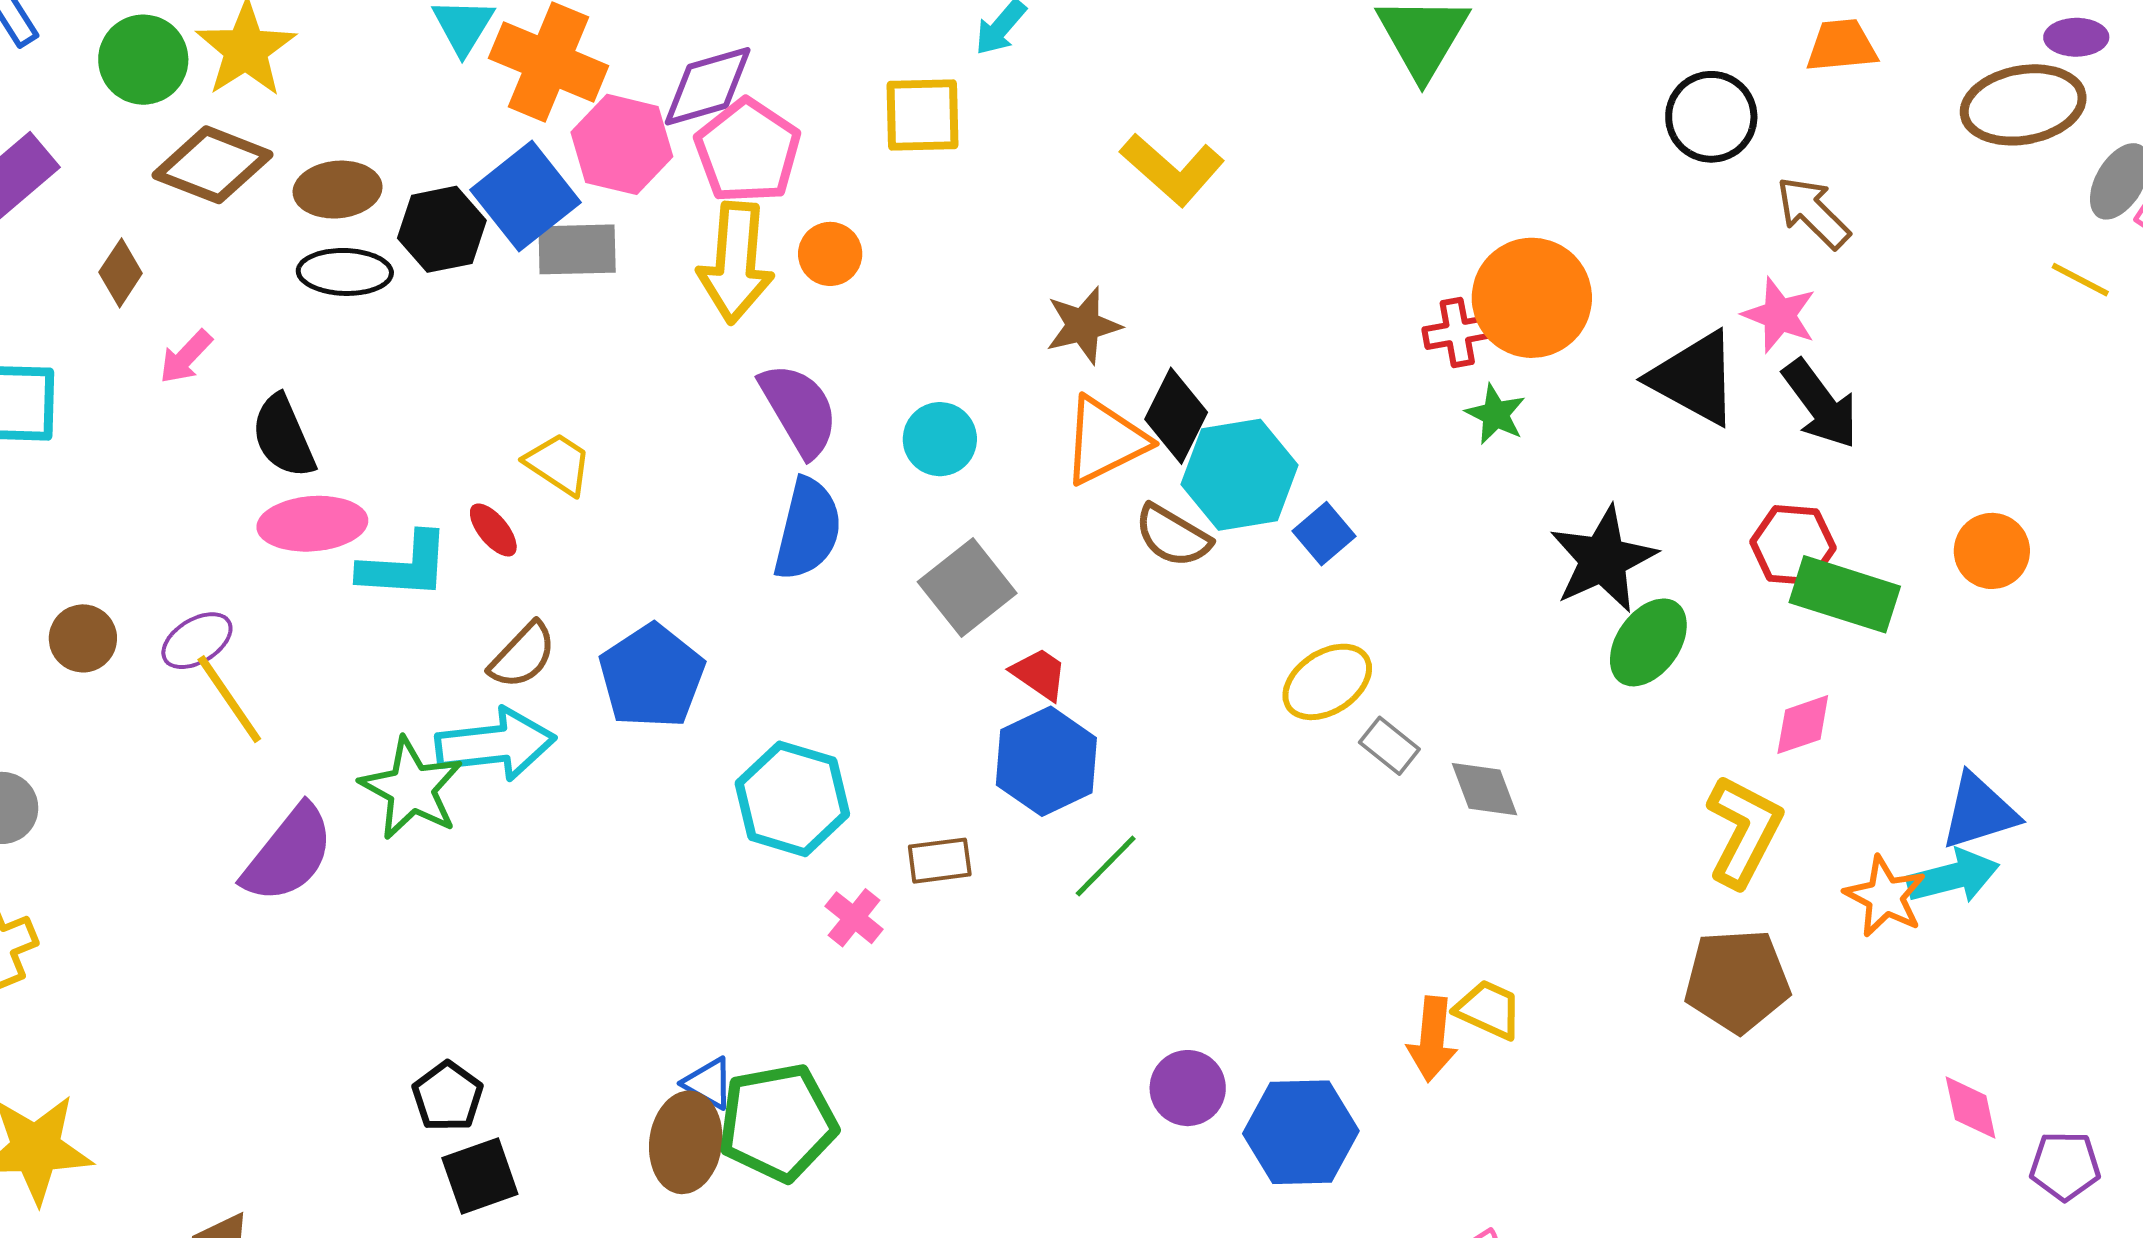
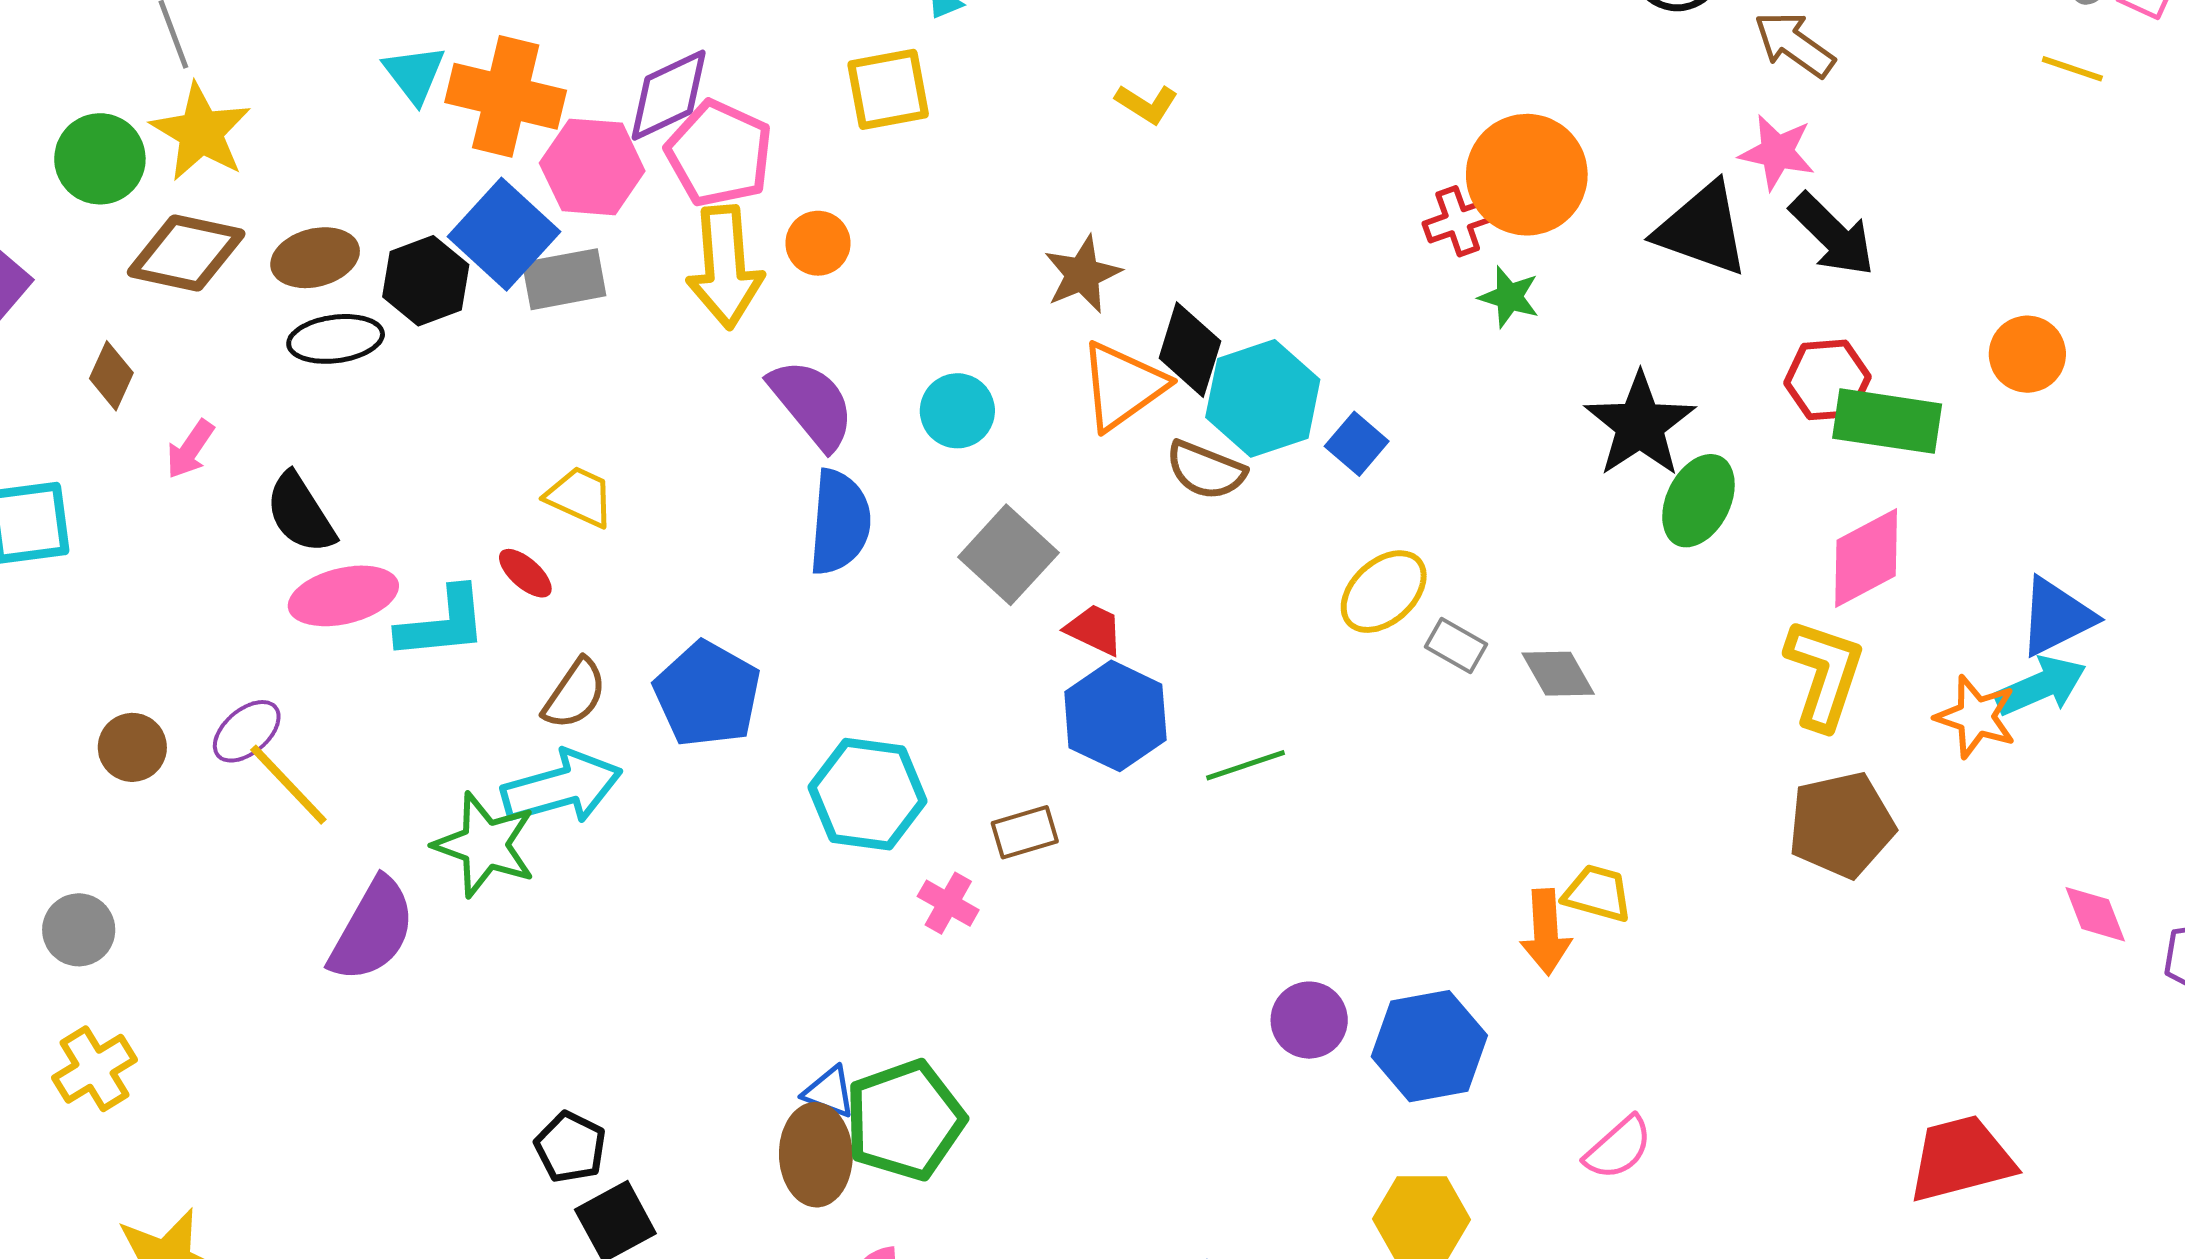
yellow L-shape: (1172, 169) -> (1147, 104), size x0.6
pink diamond: (1803, 725) -> (1866, 558), size x1.5
green line: (1106, 866) -> (1245, 765), moved, turned 36

